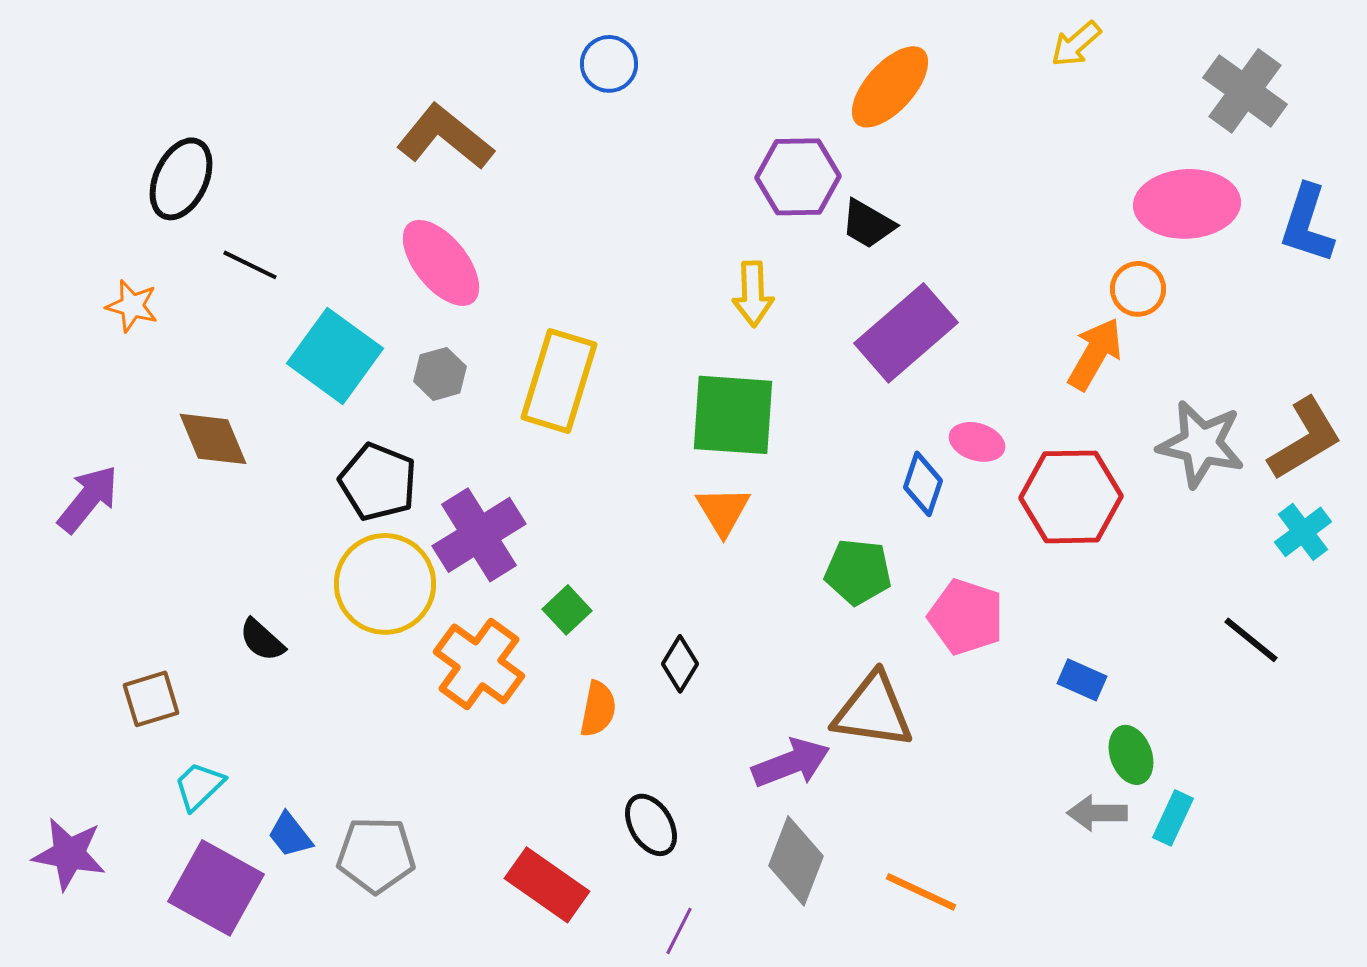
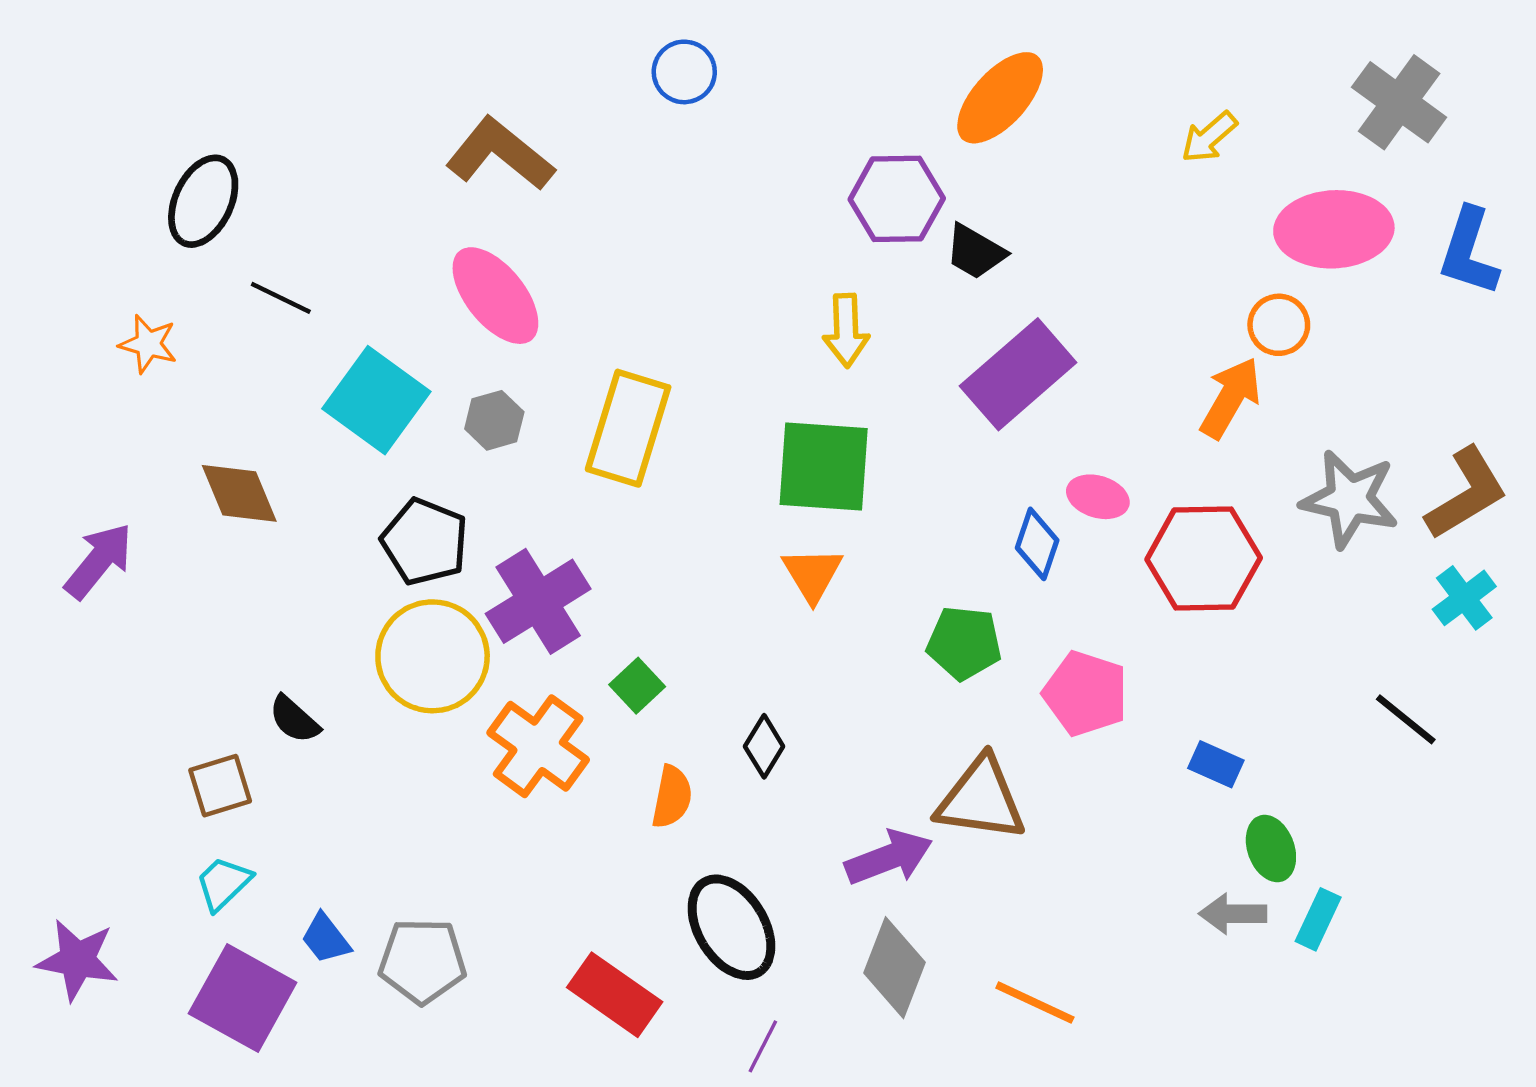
yellow arrow: (1076, 44) -> (1209, 137), moved
brown square: (151, 699) -> (220, 786), moved
black ellipse: (651, 825) -> (731, 927), size x1.5

